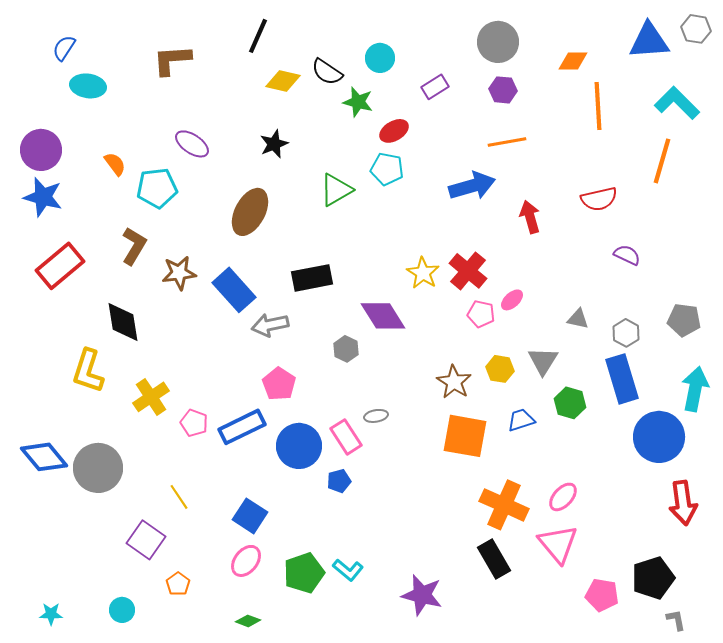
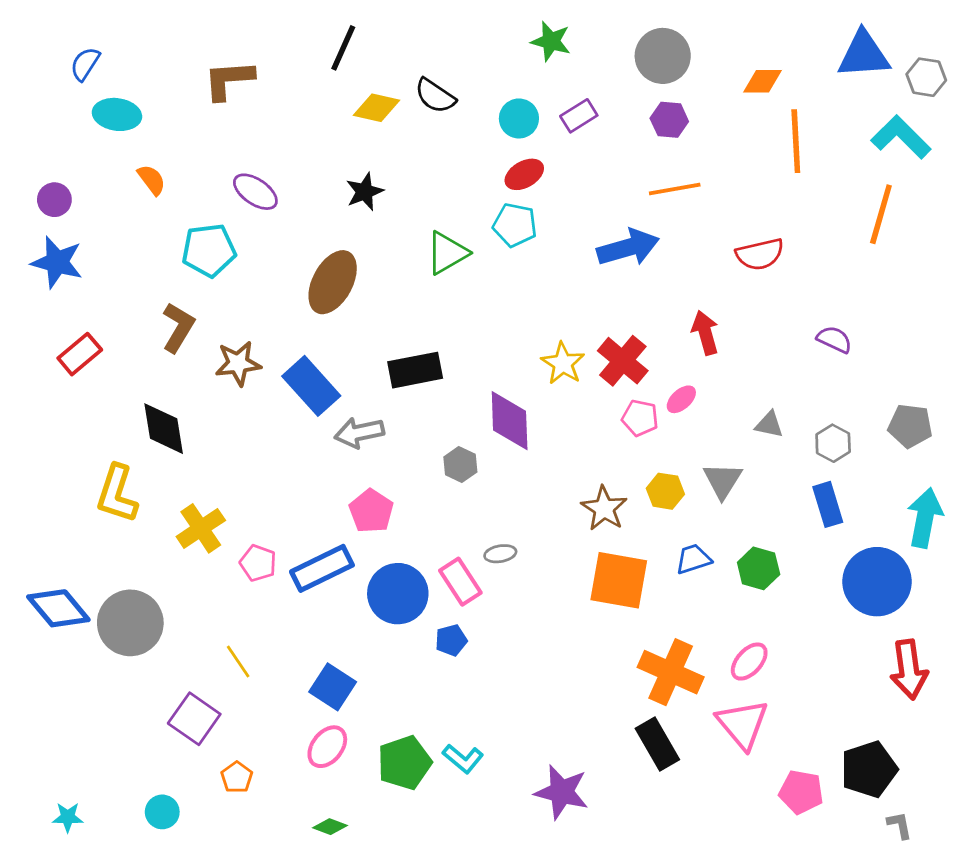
gray hexagon: (696, 29) -> (926, 77), moved
cyan circle: (380, 58) -> (519, 118), moved
green star: (358, 102) -> (551, 41), moved
purple circle: (41, 150) -> (54, 200), size x0.6
orange semicircle: (115, 164) -> (152, 180), moved
red semicircle: (599, 199) -> (760, 254), moved
red arrow: (530, 217) -> (705, 333), moved
red rectangle: (60, 266) -> (80, 354), size x0.7
purple diamond: (383, 316) -> (510, 421), turned 30
blue rectangle: (622, 379) -> (828, 504), size x0.7
green hexagon: (570, 403) -> (759, 568), moved

